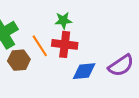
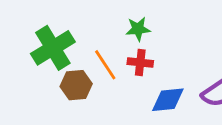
red cross: (65, 44) -> (140, 63), size x0.7

